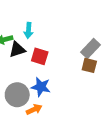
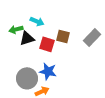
cyan arrow: (28, 30) -> (37, 21), turned -72
brown square: (89, 65) -> (63, 36), moved

